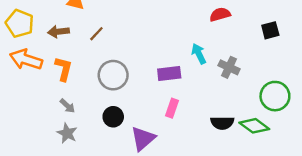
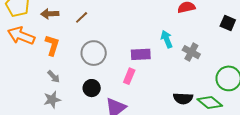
black square: (270, 30) -> (228, 23), turned 35
pink rectangle: (172, 108) -> (129, 76), moved
gray star: (67, 133) -> (52, 100), turned 30

